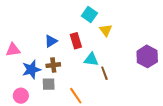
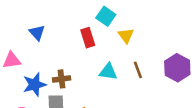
blue triangle: (51, 41) -> (37, 33), moved, turned -40
red rectangle: (76, 41) -> (88, 38), moved
brown line: (104, 73) -> (138, 70), moved

